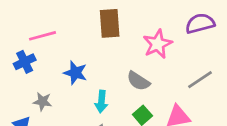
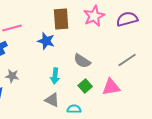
pink star: (158, 44) -> (94, 16), moved
blue star: (75, 73) -> (46, 41), moved

